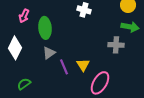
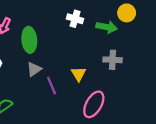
green arrow: (130, 27) -> (107, 27), moved
yellow triangle: (83, 65) -> (79, 74), moved

